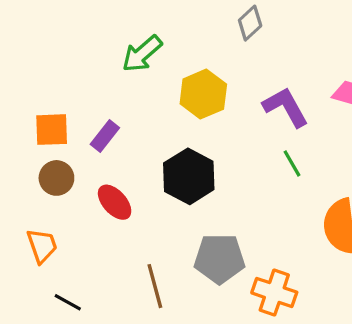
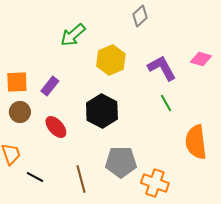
black line: (68, 302) -> (35, 177), moved

